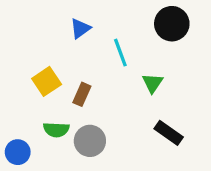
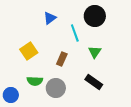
black circle: (172, 24) -> (95, 16), moved
brown rectangle: (82, 94) -> (62, 59), moved
black rectangle: (169, 133) -> (94, 82), moved

